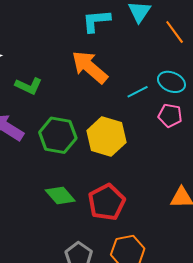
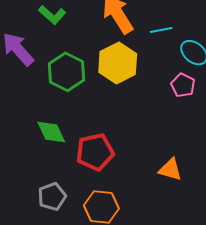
cyan line: (138, 92) -> (161, 30), moved
yellow hexagon: (106, 137) -> (118, 63), moved

